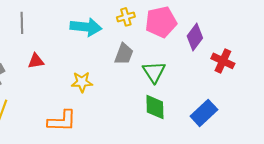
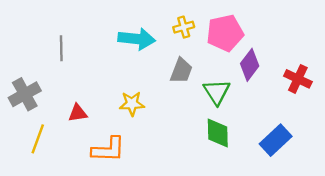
gray line: (22, 23) -> (61, 48), moved
purple diamond: (195, 37) -> (250, 65), moved
red triangle: (36, 61) -> (78, 113), moved

